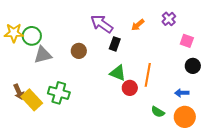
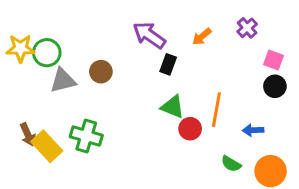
brown circle: (79, 51) -> (101, 72), moved
black circle: (193, 66) -> (275, 86), moved
blue arrow: (182, 93) -> (253, 130), moved

